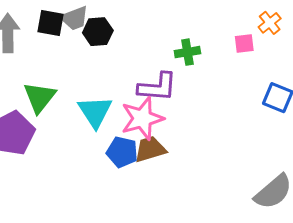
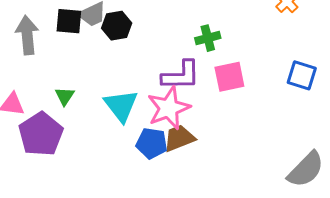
pink square: (244, 44) -> (229, 77), moved, size x1.5
green triangle: (40, 97) -> (65, 96), size x0.6

